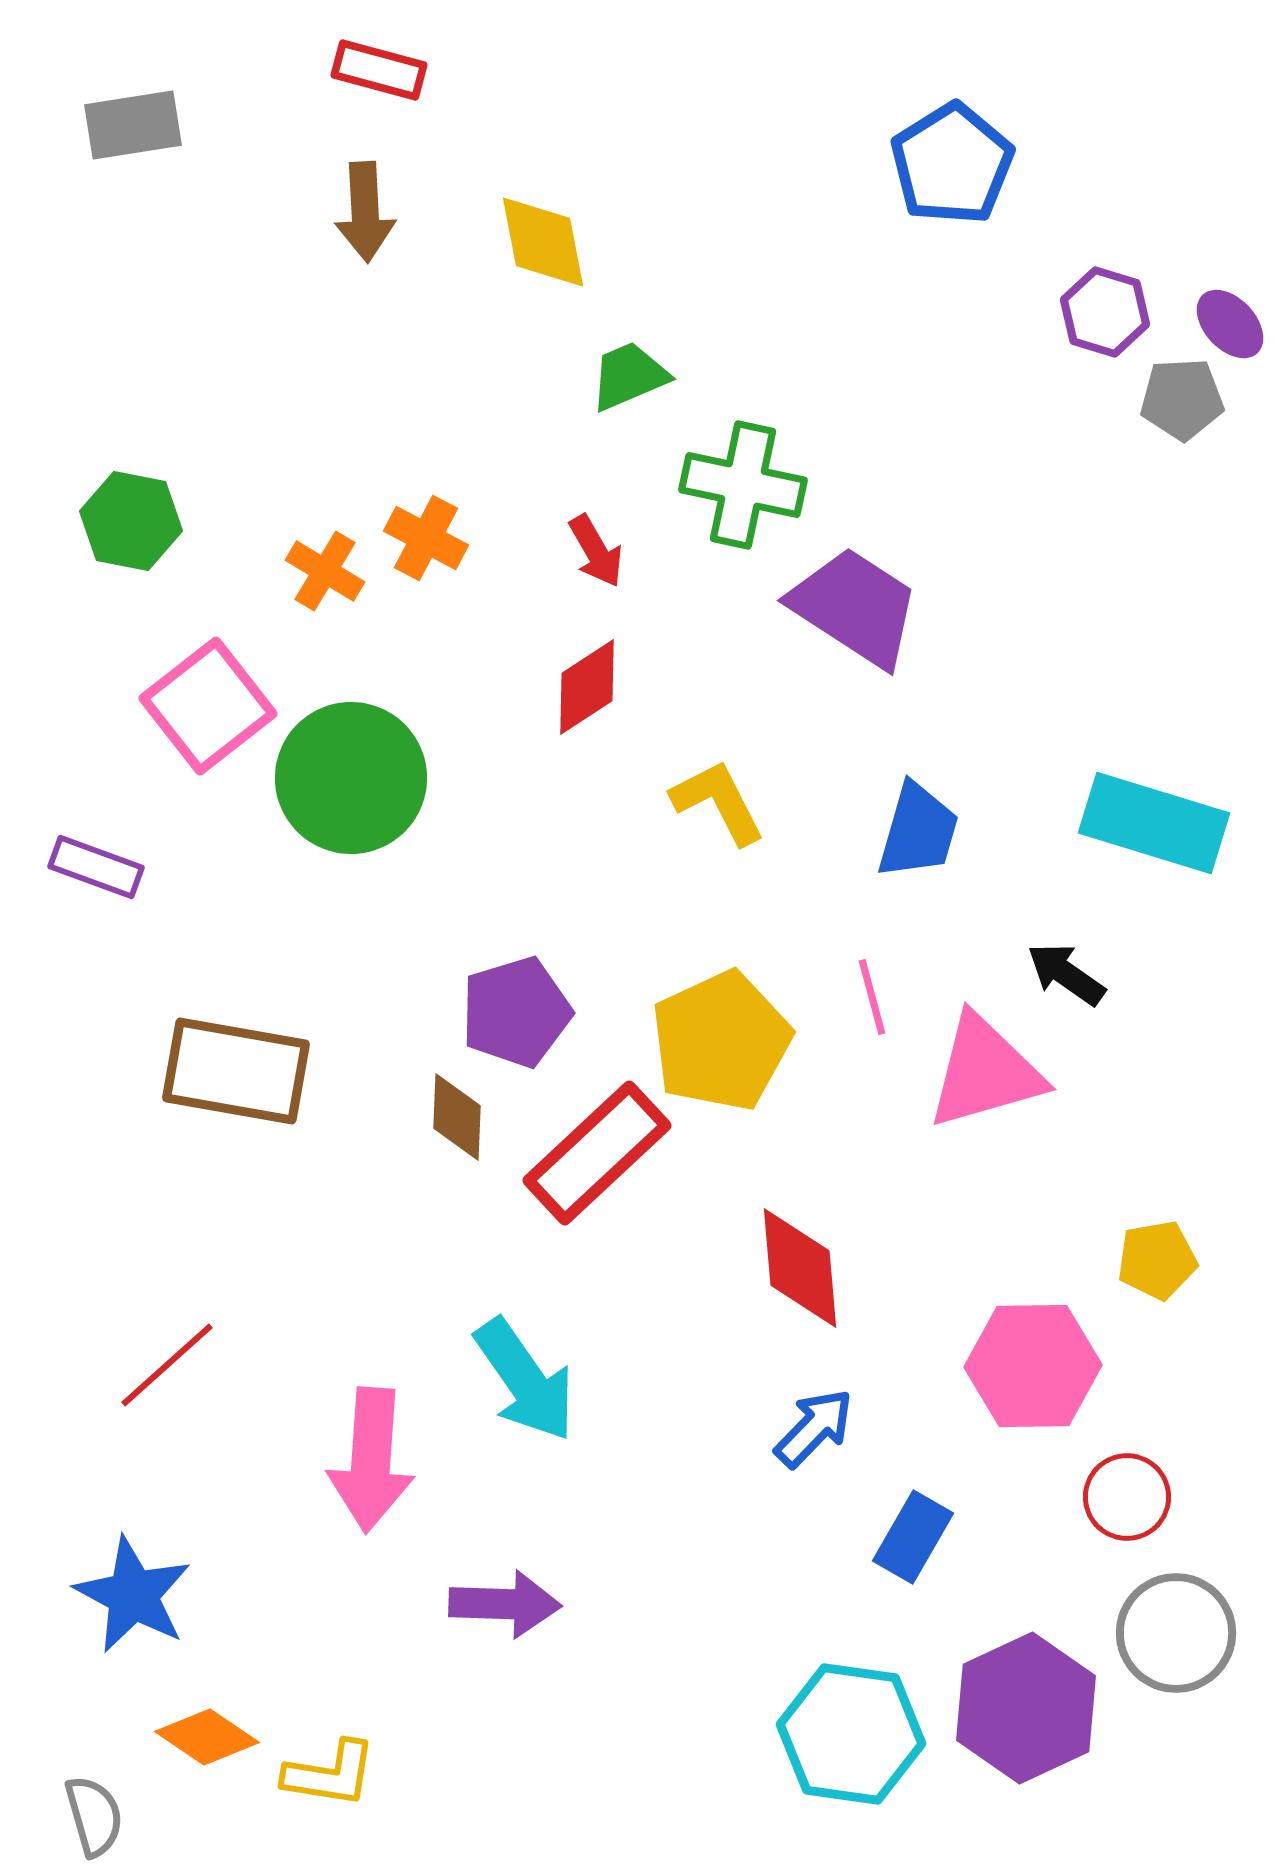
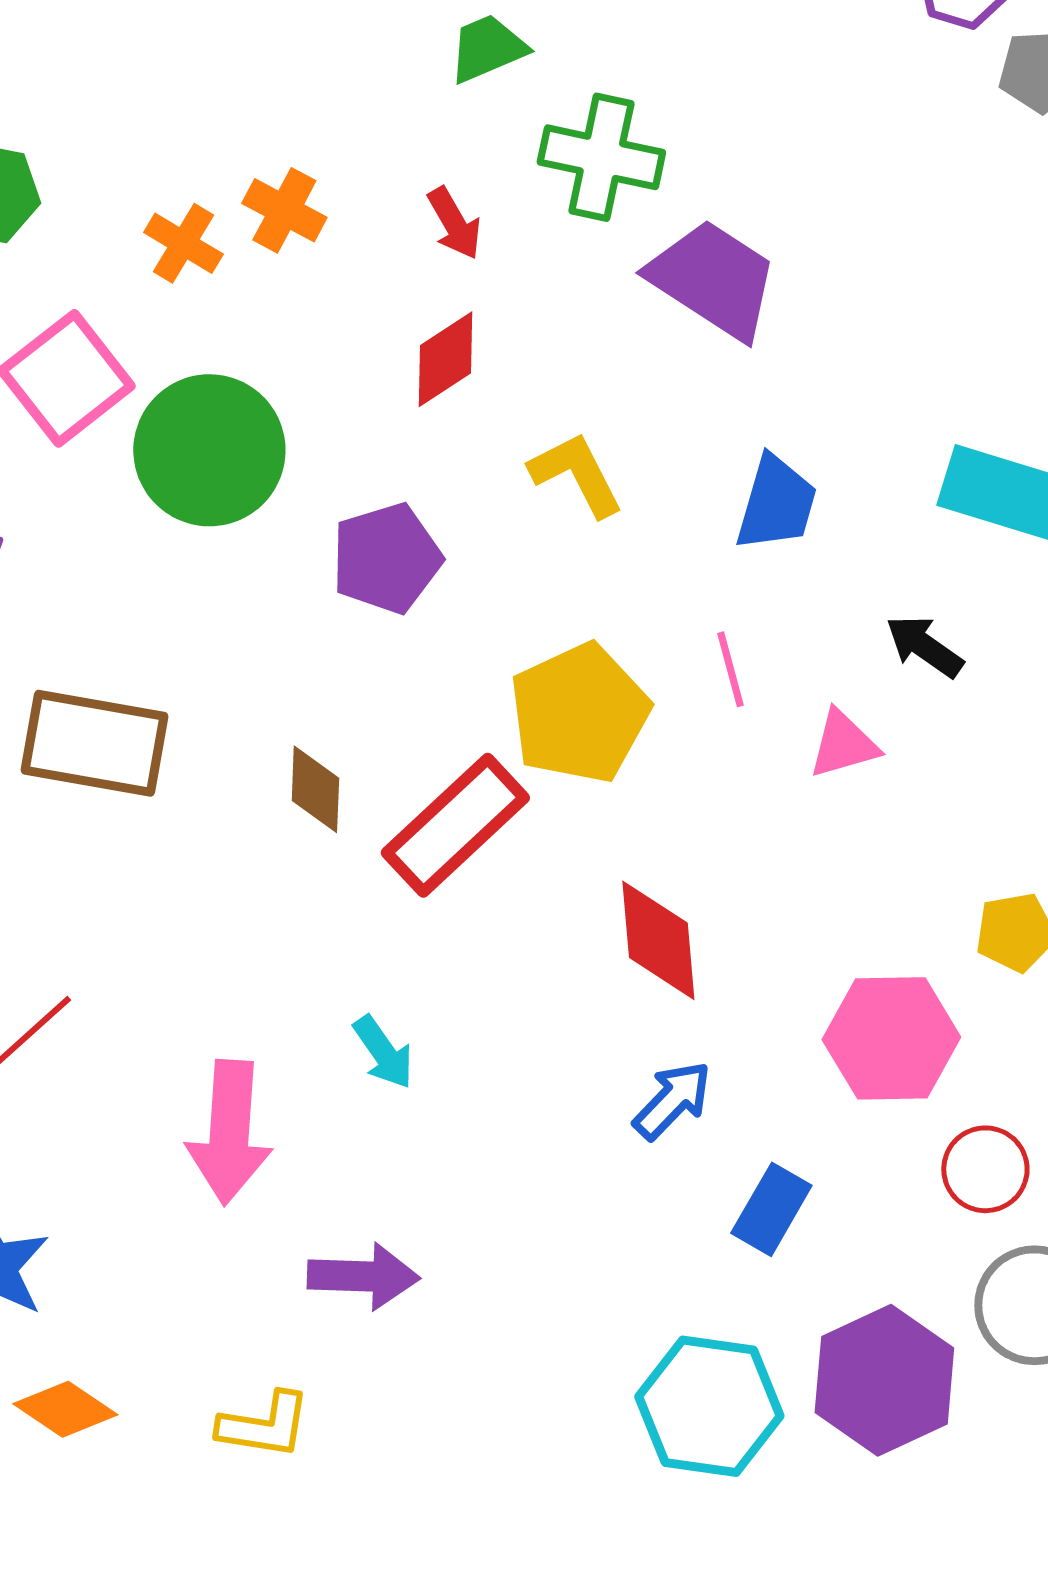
purple pentagon: (516, 1012) -> (386, 558), moved
pink triangle: (985, 1072) -> (843, 744), size x0.6
cyan arrow: (525, 1380) -> (383, 1052), size x0.6
yellow L-shape: (330, 1774) -> (264, 1425), moved

